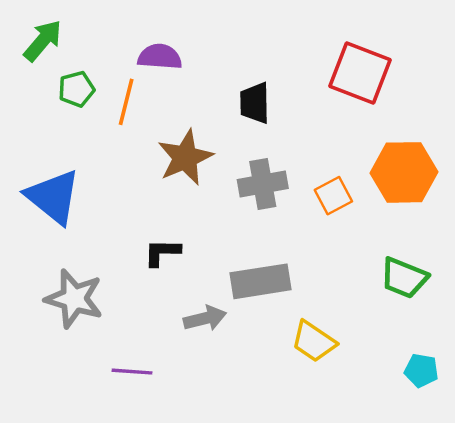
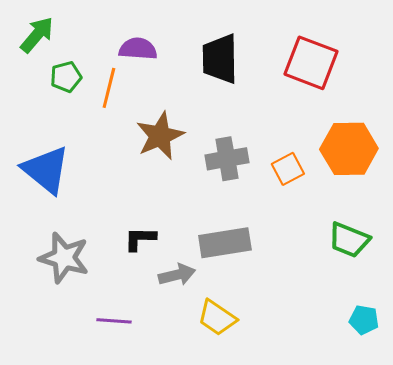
black trapezoid: (255, 103) -> (220, 59), moved, size x1.4
black L-shape: (162, 252) -> (140, 239), moved
yellow trapezoid: (314, 341) -> (217, 318), moved

